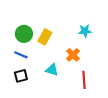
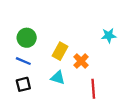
cyan star: (85, 31) -> (109, 36), moved
yellow rectangle: (45, 37) -> (60, 51), moved

